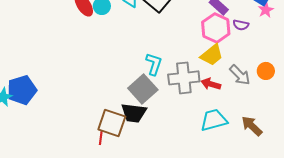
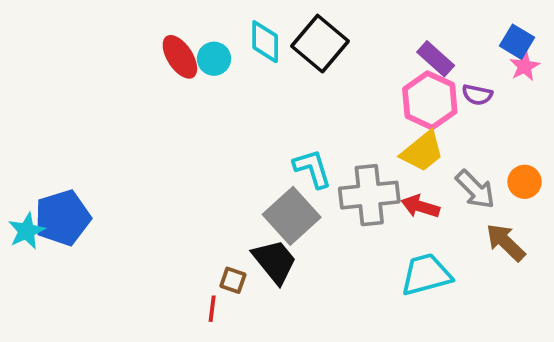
cyan L-shape: (154, 64) -> (312, 169), turned -35
black trapezoid: (134, 113) -> (275, 261), turned -136
brown square: (112, 123) -> (233, 280), size x0.5
brown arrow: (252, 126) -> (506, 242), moved

